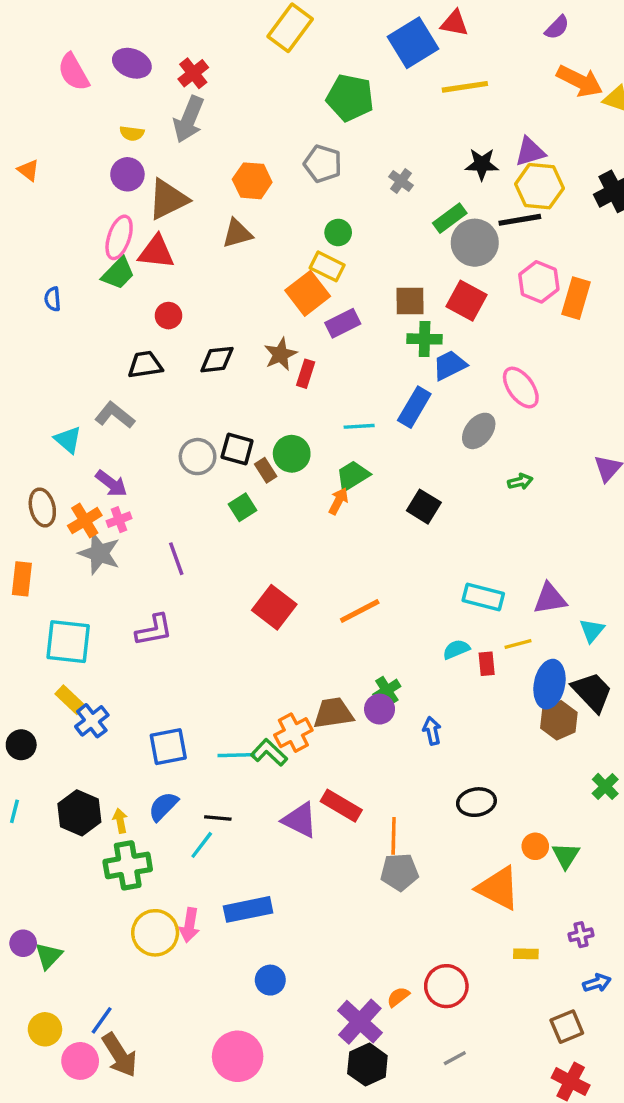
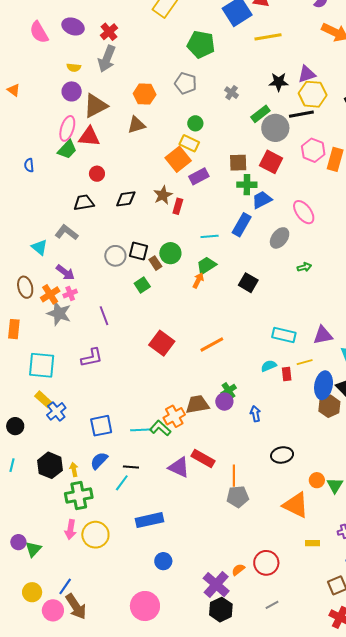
pink arrow: (190, 925) -> (71, 529), moved

